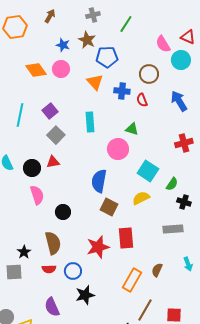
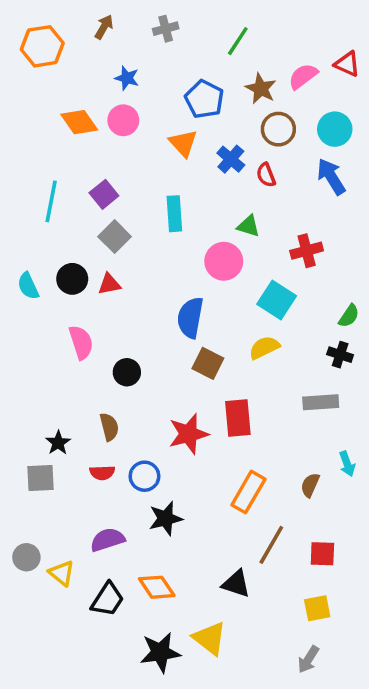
gray cross: (93, 15) -> (166, 29), moved
brown star: (87, 40) -> (261, 89), moved
pink semicircle: (163, 44) -> (303, 76), turned 84
blue pentagon: (107, 57) -> (204, 99), turned 30
cyan circle: (181, 60) -> (335, 129), moved
blue cross: (122, 91) -> (231, 159), turned 35
red cross: (184, 143) -> (307, 251), moved
black circle: (32, 168) -> (72, 279), moved
green semicircle: (172, 184) -> (349, 316), moved
brown semicircle: (53, 243) -> (109, 427), size x0.7
brown semicircle: (157, 270) -> (310, 485), moved
purple semicircle: (52, 307) -> (107, 540), turned 96

